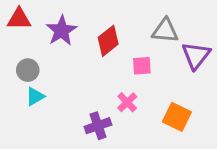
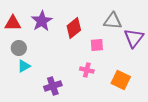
red triangle: (19, 19) -> (13, 23), moved
pink cross: (127, 102) -> (87, 70), turned -32
purple cross: (98, 126) -> (53, 86), moved

